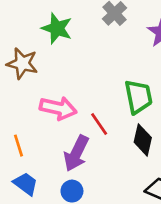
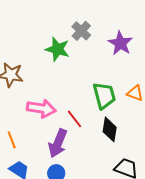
green star: (57, 28) -> (57, 49), moved

